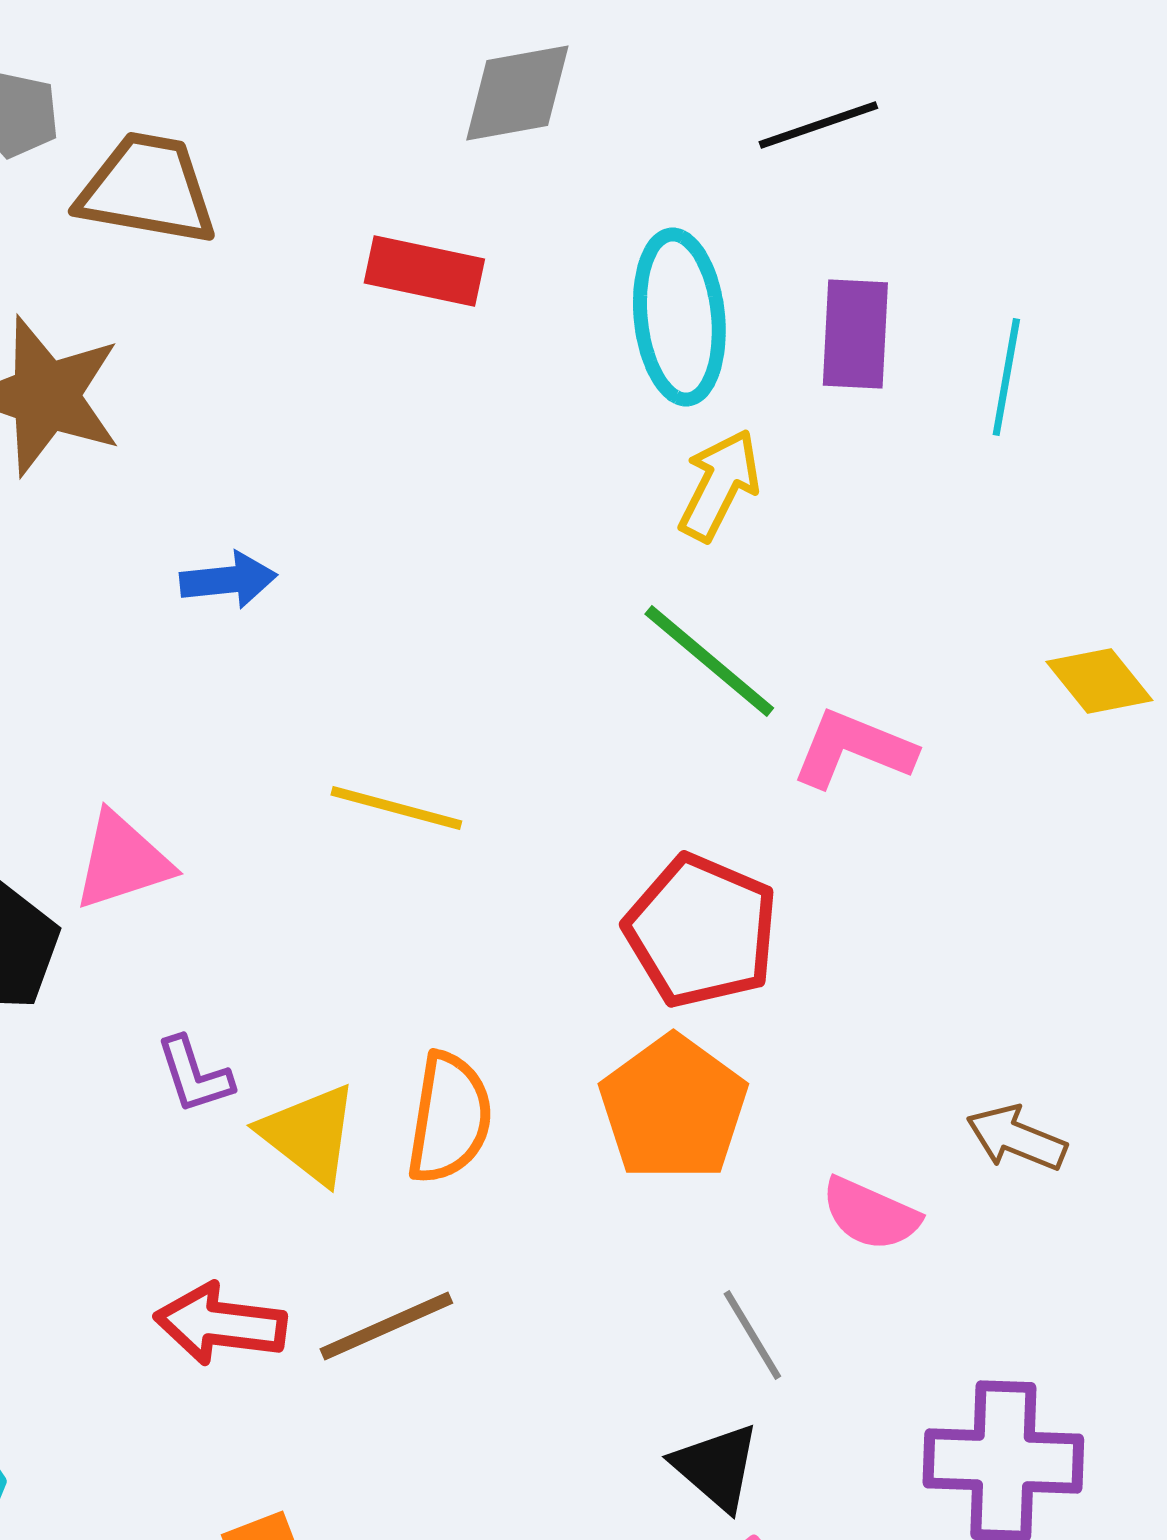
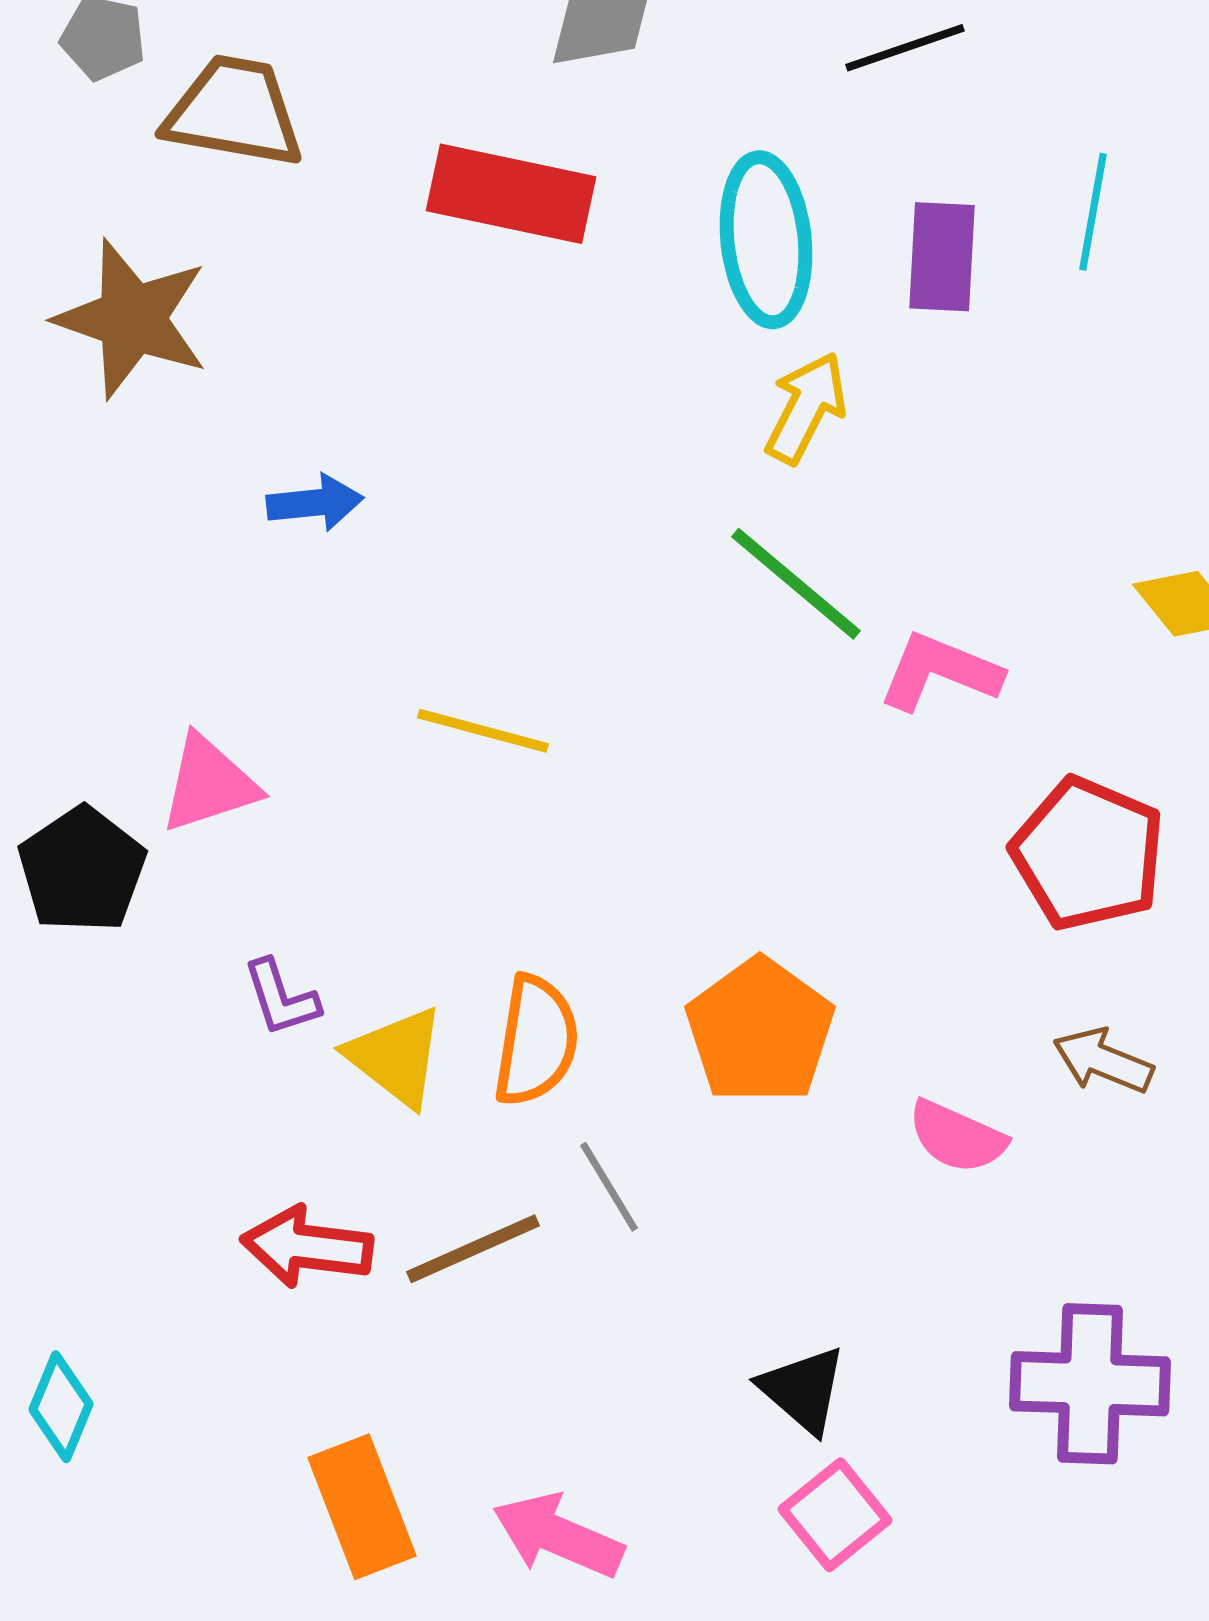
red rectangle: (424, 271) -> (511, 194), size x1.4
cyan line: (1006, 377) -> (1093, 212), moved
red pentagon: (701, 931) -> (1088, 854), moved
gray line: (752, 1335) -> (609, 1187), moved

